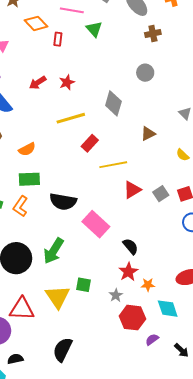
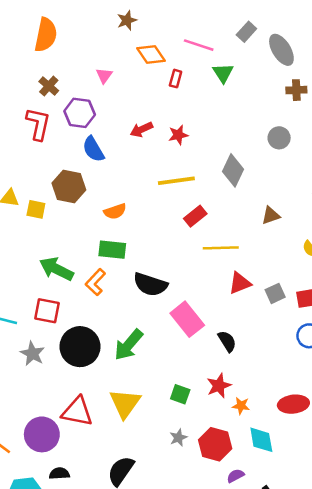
black semicircle: (130, 246) -> (227, 341), moved
green square: (83, 285) -> (180, 394), moved
gray star: (116, 295) -> (178, 438), moved

